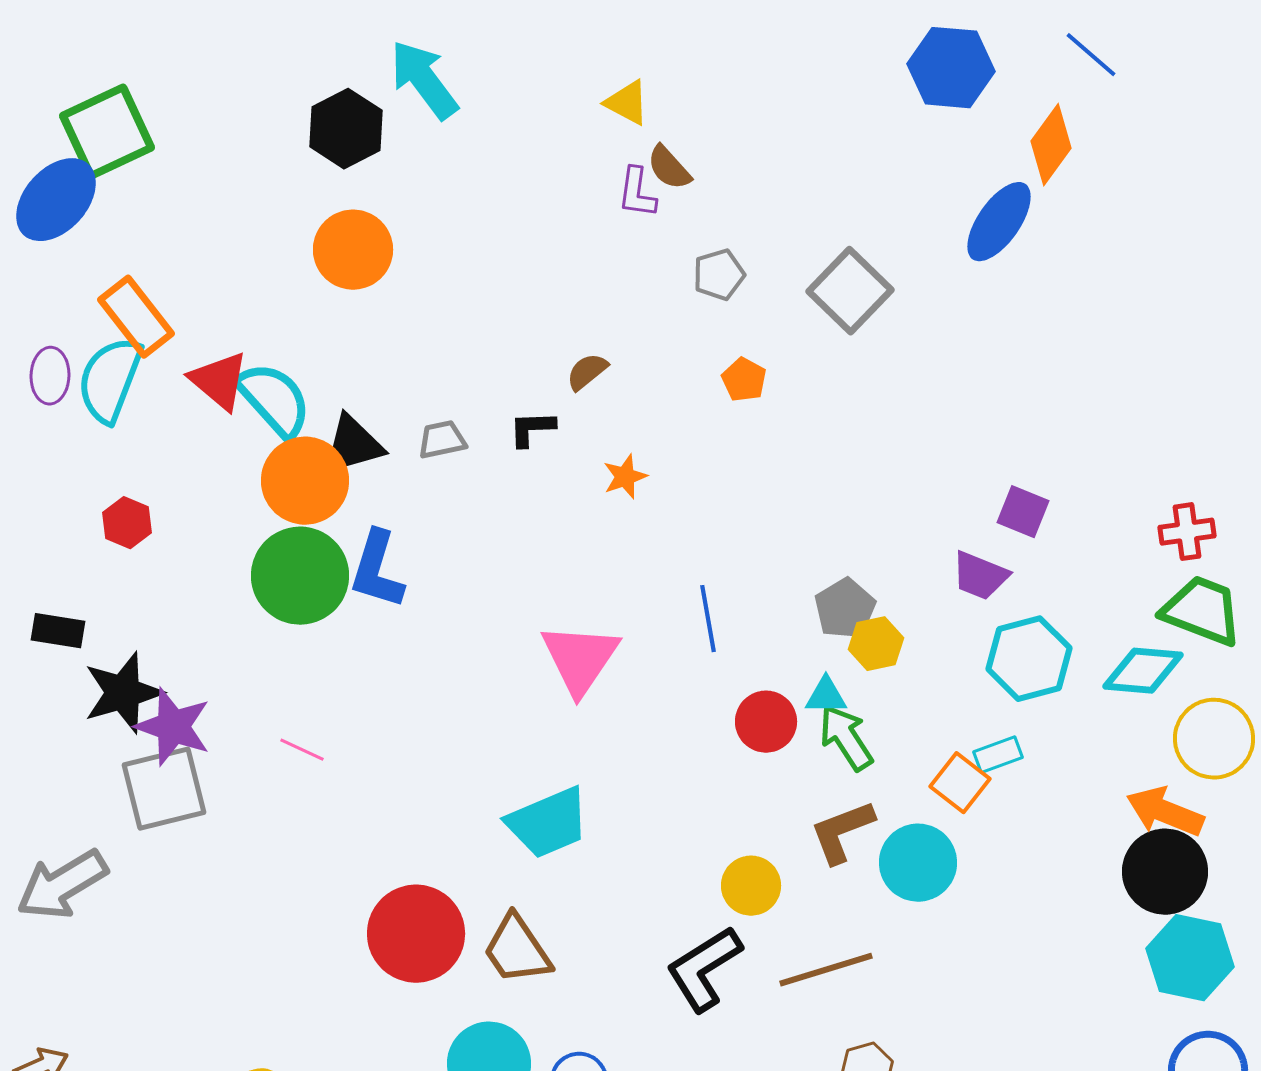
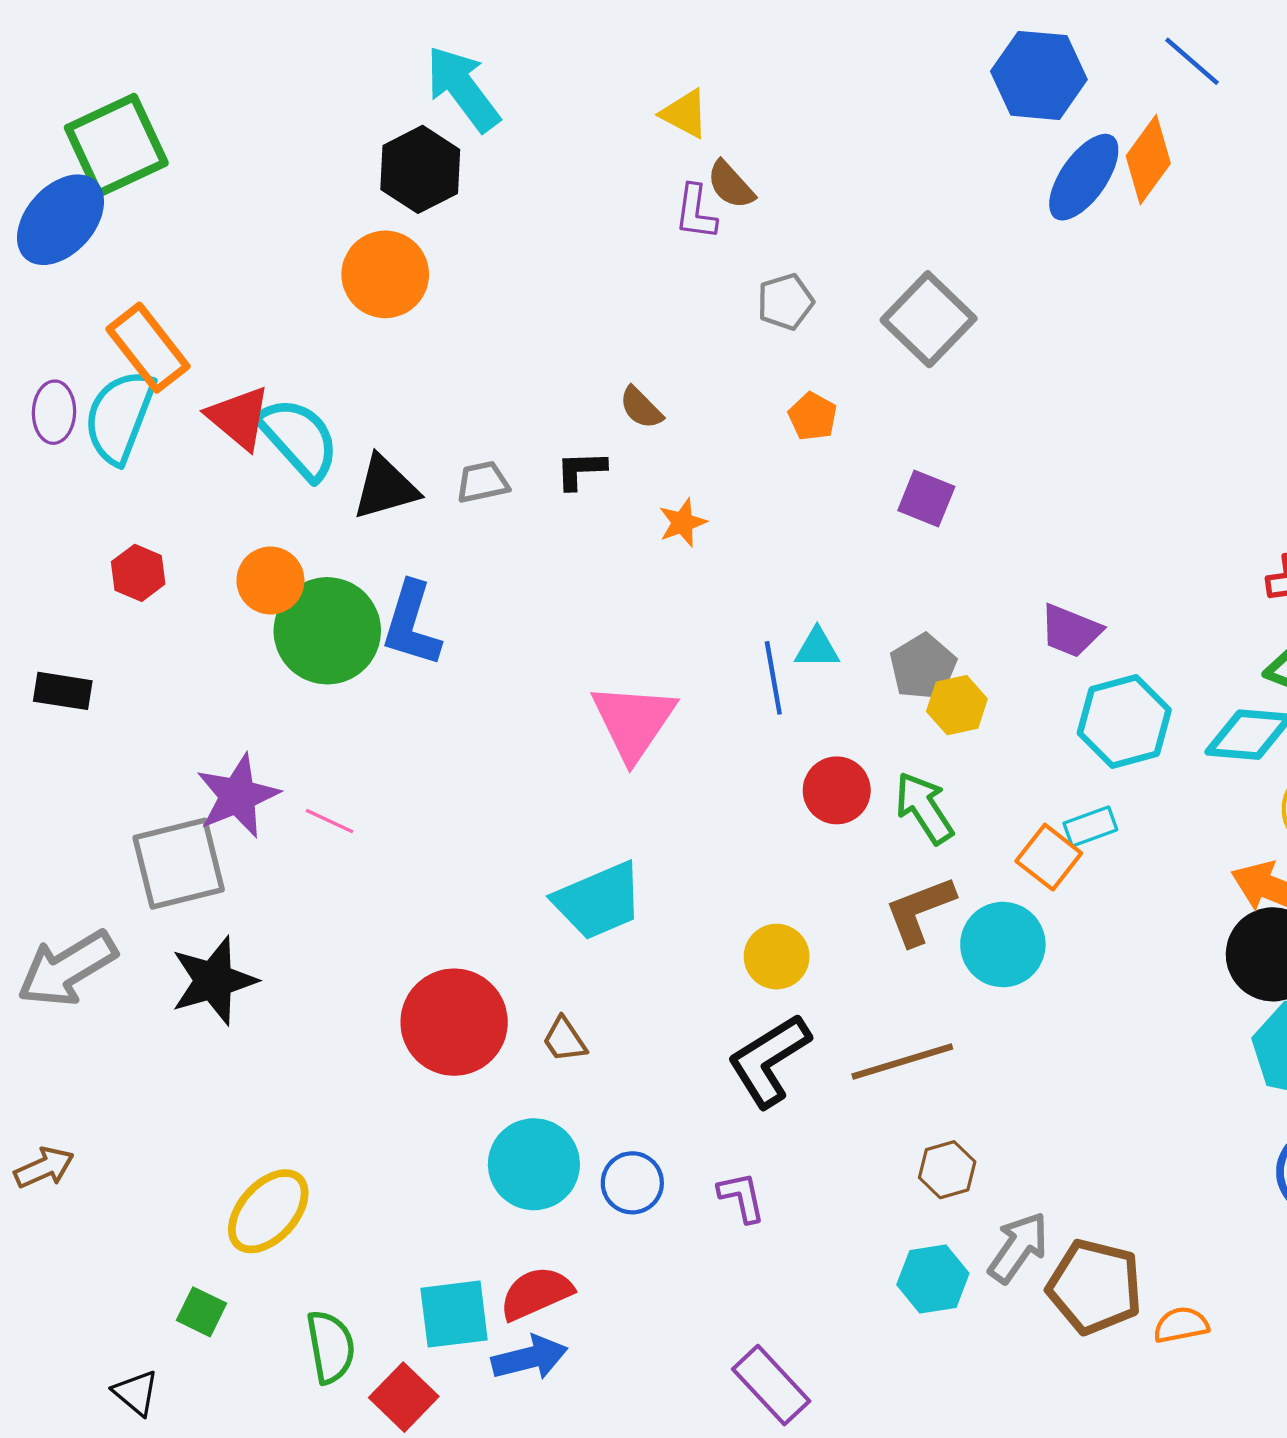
black hexagon: (346, 129) -> (420, 169), moved
blue ellipse: (999, 222) -> (1084, 177), moved
brown semicircle: (587, 372) -> (641, 408), turned -96
orange circle: (305, 481) -> (270, 580), moved, size x0.7
purple square: (1023, 512) -> (926, 499), moved
black star: (123, 693) -> (214, 981), moved
cyan triangle: (826, 696) -> (817, 648), moved
purple star: (173, 727) -> (238, 796), moved, turned 30
yellow circle: (751, 886) -> (777, 957), moved
brown trapezoid: (517, 950) -> (565, 1040), size x0.6

